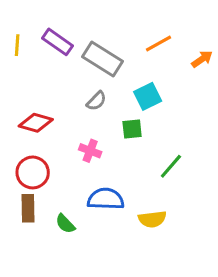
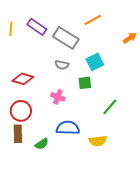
orange line: (158, 44) -> (93, 20), moved
gray semicircle: (96, 101) -> (62, 65), turned 56
green semicircle: (65, 224) -> (42, 144), turned -80

